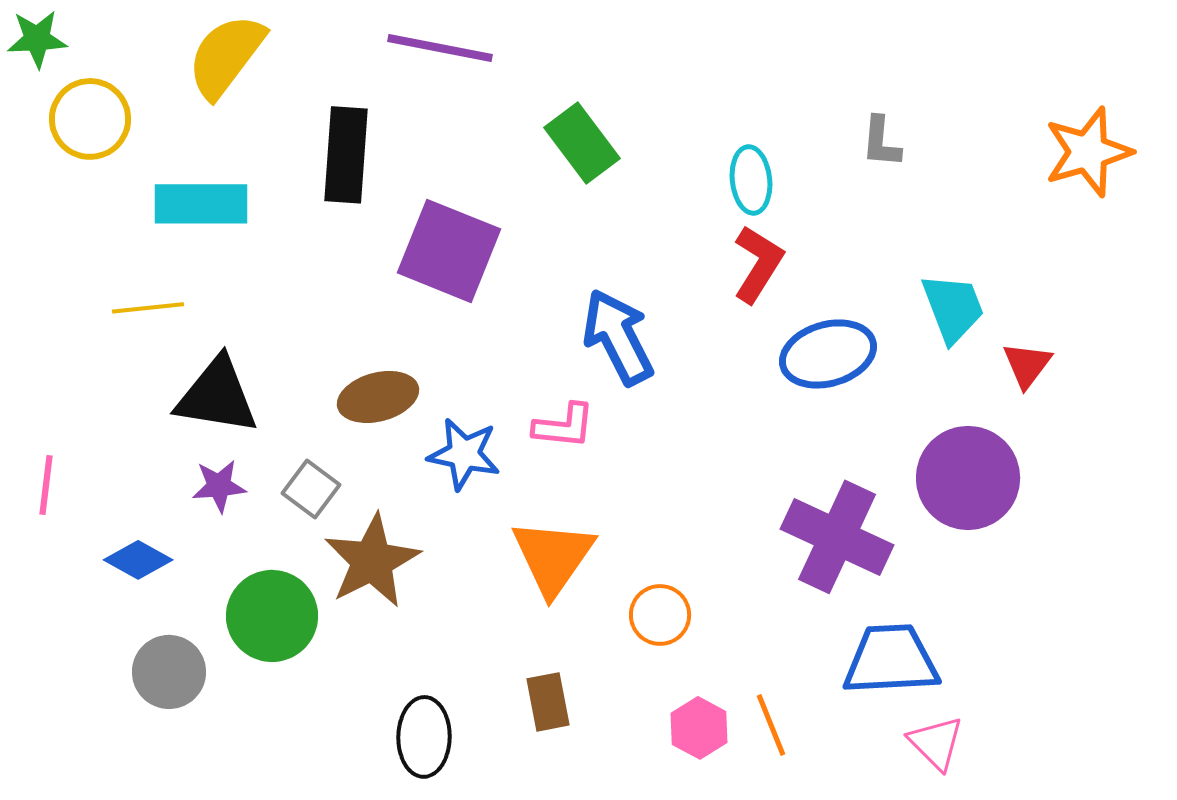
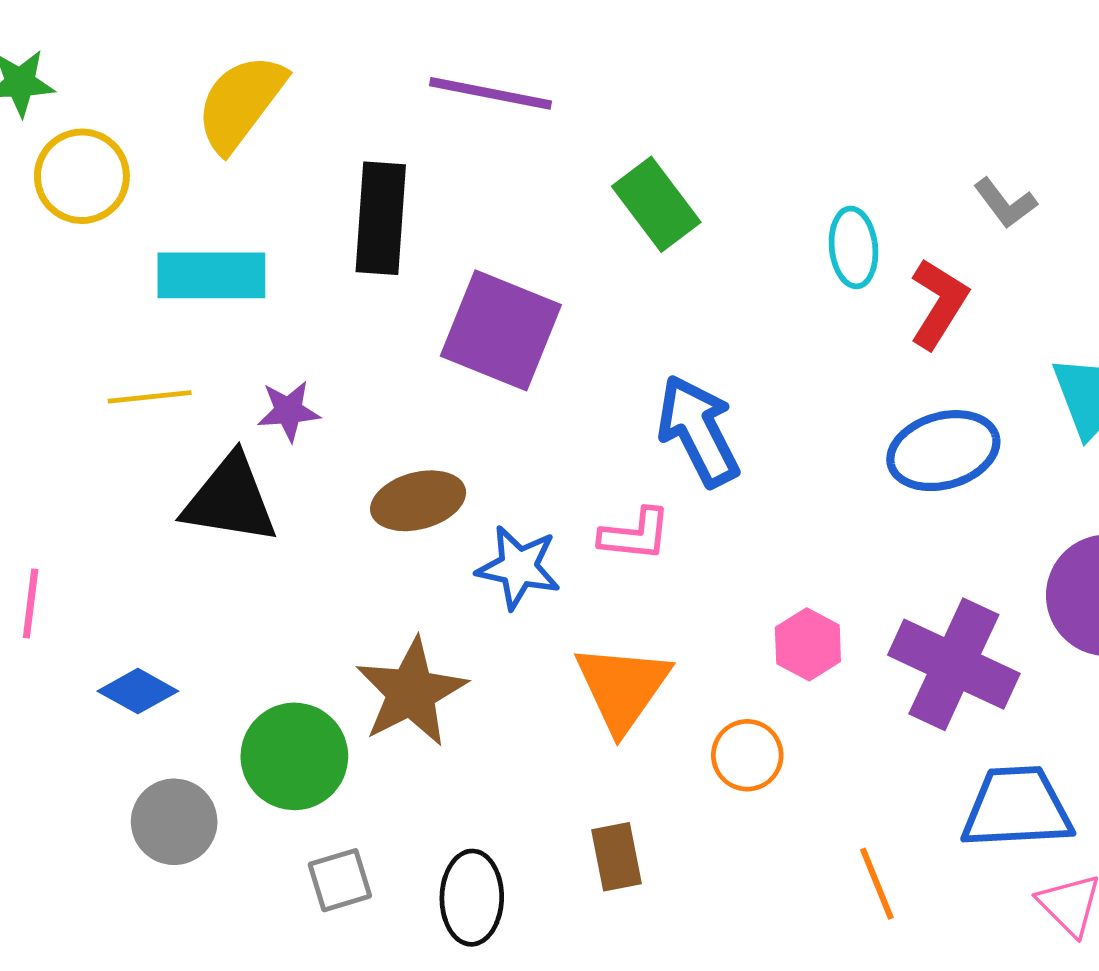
gray L-shape: (881, 142) -> (1005, 203), turned -42
red L-shape: (758, 264) -> (939, 303), moved
purple star: (219, 486) -> (289, 411), moved
gray square: (311, 489) -> (340, 880), moved, turned 36
pink hexagon: (699, 728) -> (808, 644), moved

